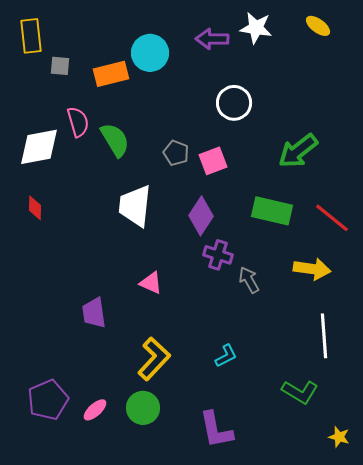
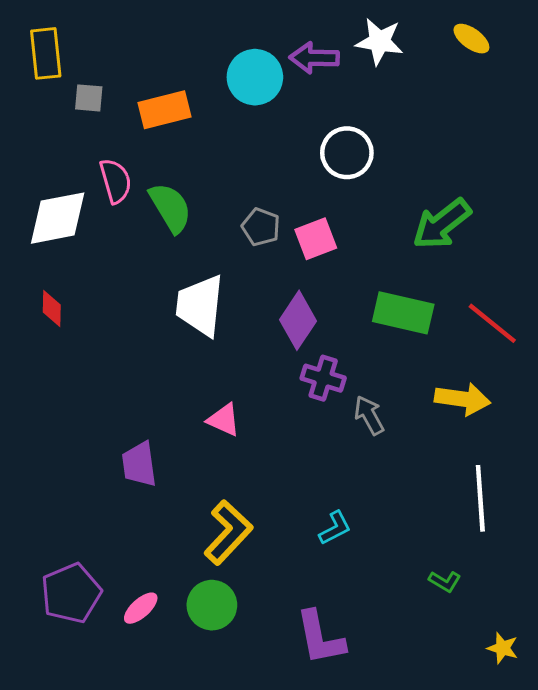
cyan circle: (150, 53) -> (255, 77), moved
green L-shape: (300, 392) -> (445, 581), size x0.6

